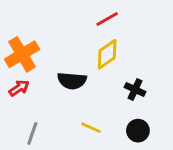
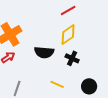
black cross: (135, 90) -> (72, 58), moved

